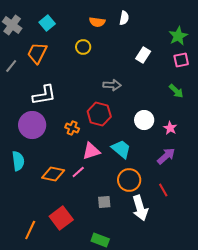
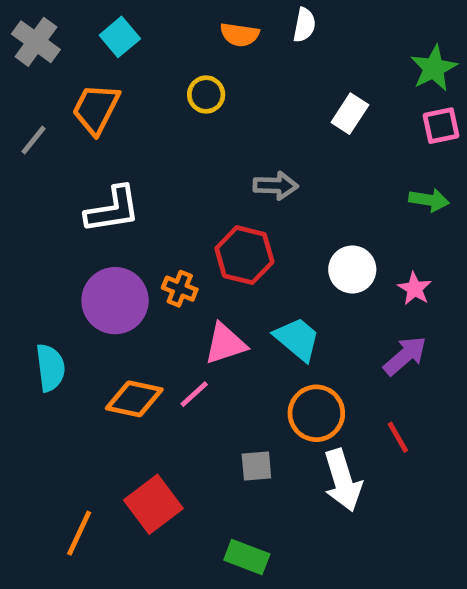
green arrow: (176, 91) -> (429, 200), turned -35
purple circle: (32, 125) -> (115, 301), moved

